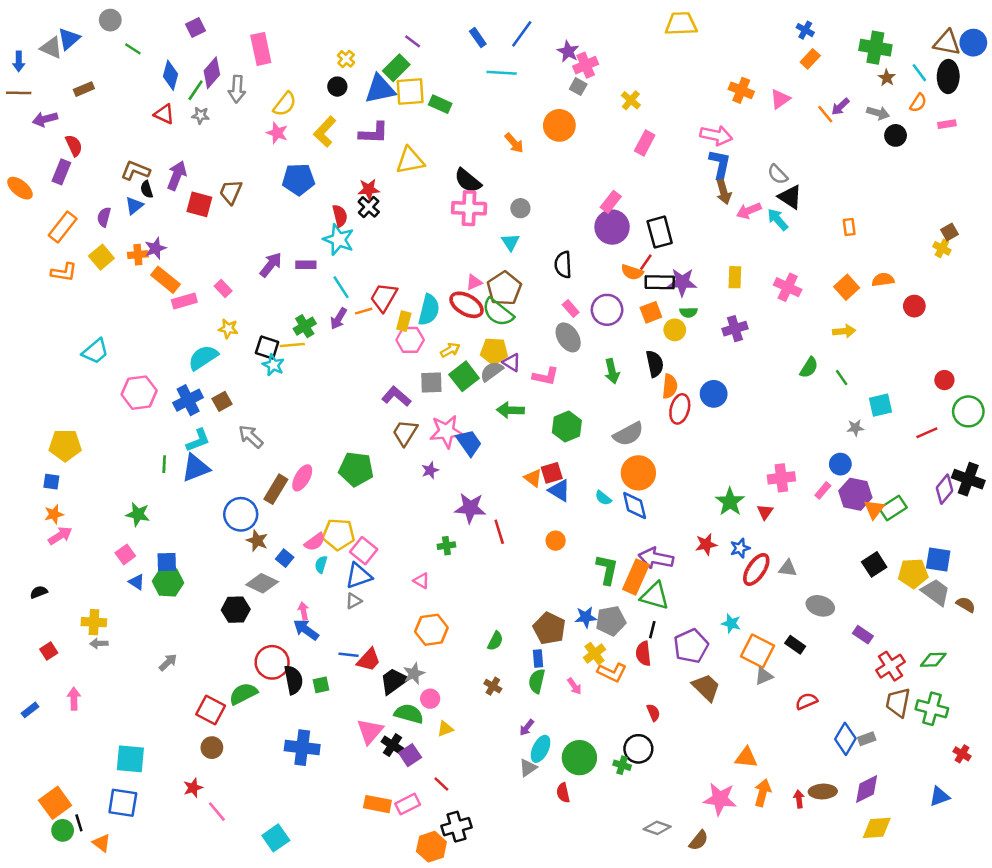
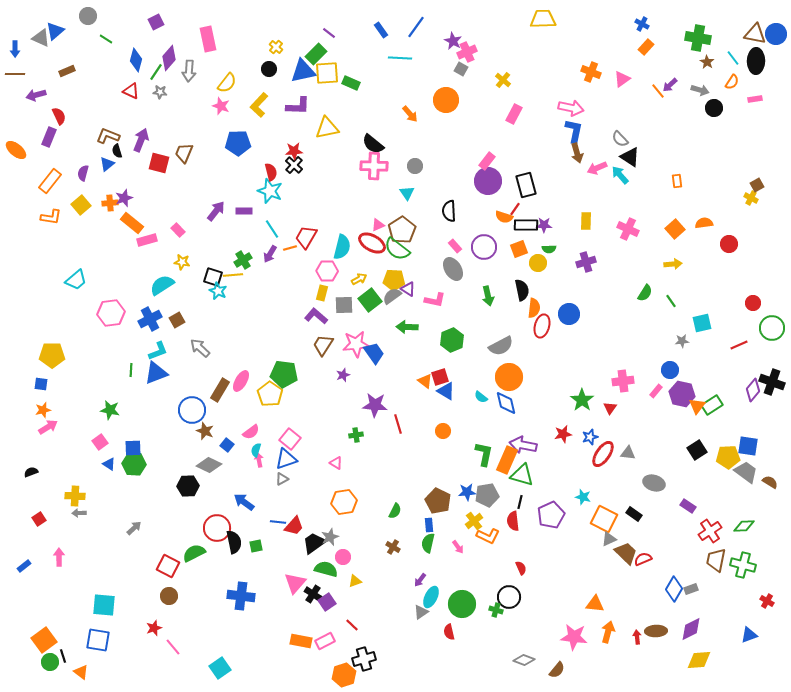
purple star: (682, 282) -> (544, 225), size x0.7
yellow rectangle: (404, 321) -> (322, 293), moved
yellow pentagon: (339, 534) -> (270, 394), moved, turned 30
pink arrow: (303, 611) -> (259, 460), moved
brown trapezoid: (706, 687) -> (626, 553), moved

